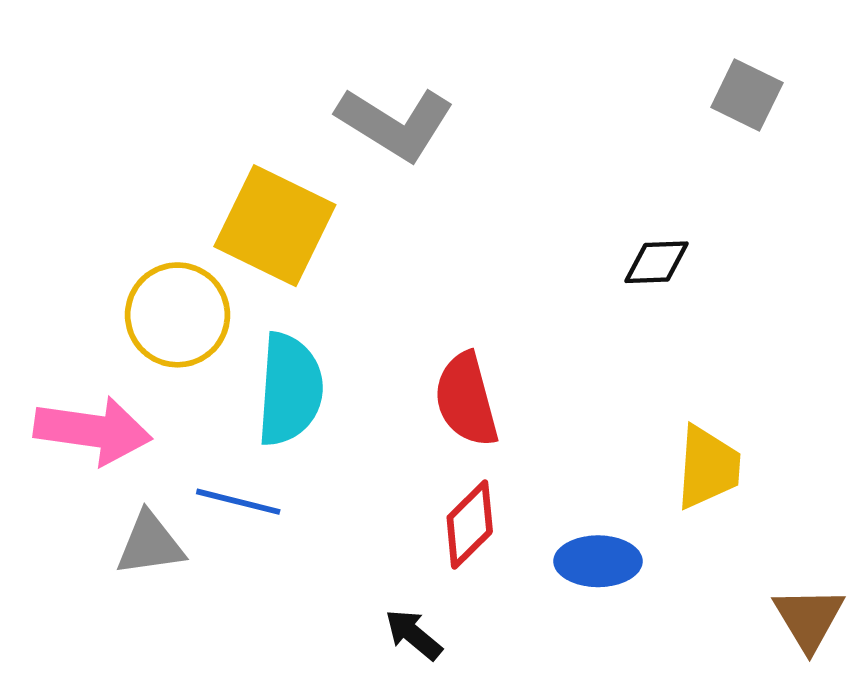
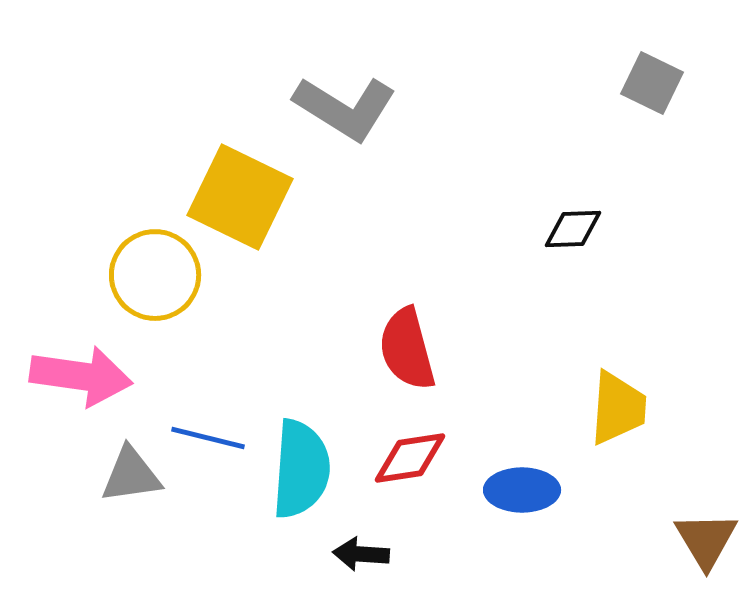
cyan semicircle: (290, 389) -> (301, 469), moved
red diamond: (470, 525) -> (410, 458), turned 36
black arrow: (414, 635) -> (361, 554), turned -36

